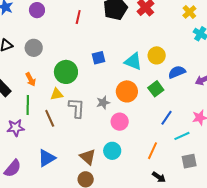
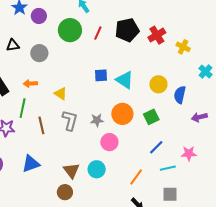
purple circle: (37, 10) -> (39, 16), moved
yellow cross: (189, 12) -> (183, 47), moved, turned -32
red line: (78, 17) -> (98, 33), moved
cyan triangle: (133, 61) -> (125, 80), moved
green circle: (66, 72) -> (70, 30), moved
blue semicircle: (177, 72) -> (180, 95), moved, turned -66
orange arrow: (31, 79) -> (30, 84), turned 104
yellow triangle: (57, 94) -> (61, 94), moved, turned 32

